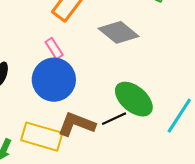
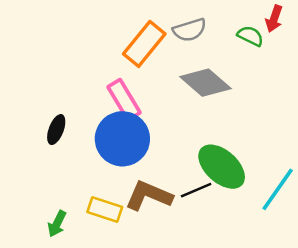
pink rectangle: (54, 48) -> (124, 100), size x1.5
yellow rectangle: (42, 137) -> (105, 209), size x0.7

